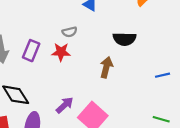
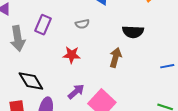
purple rectangle: (31, 51) -> (43, 25), moved
red star: (61, 52) -> (72, 55), moved

